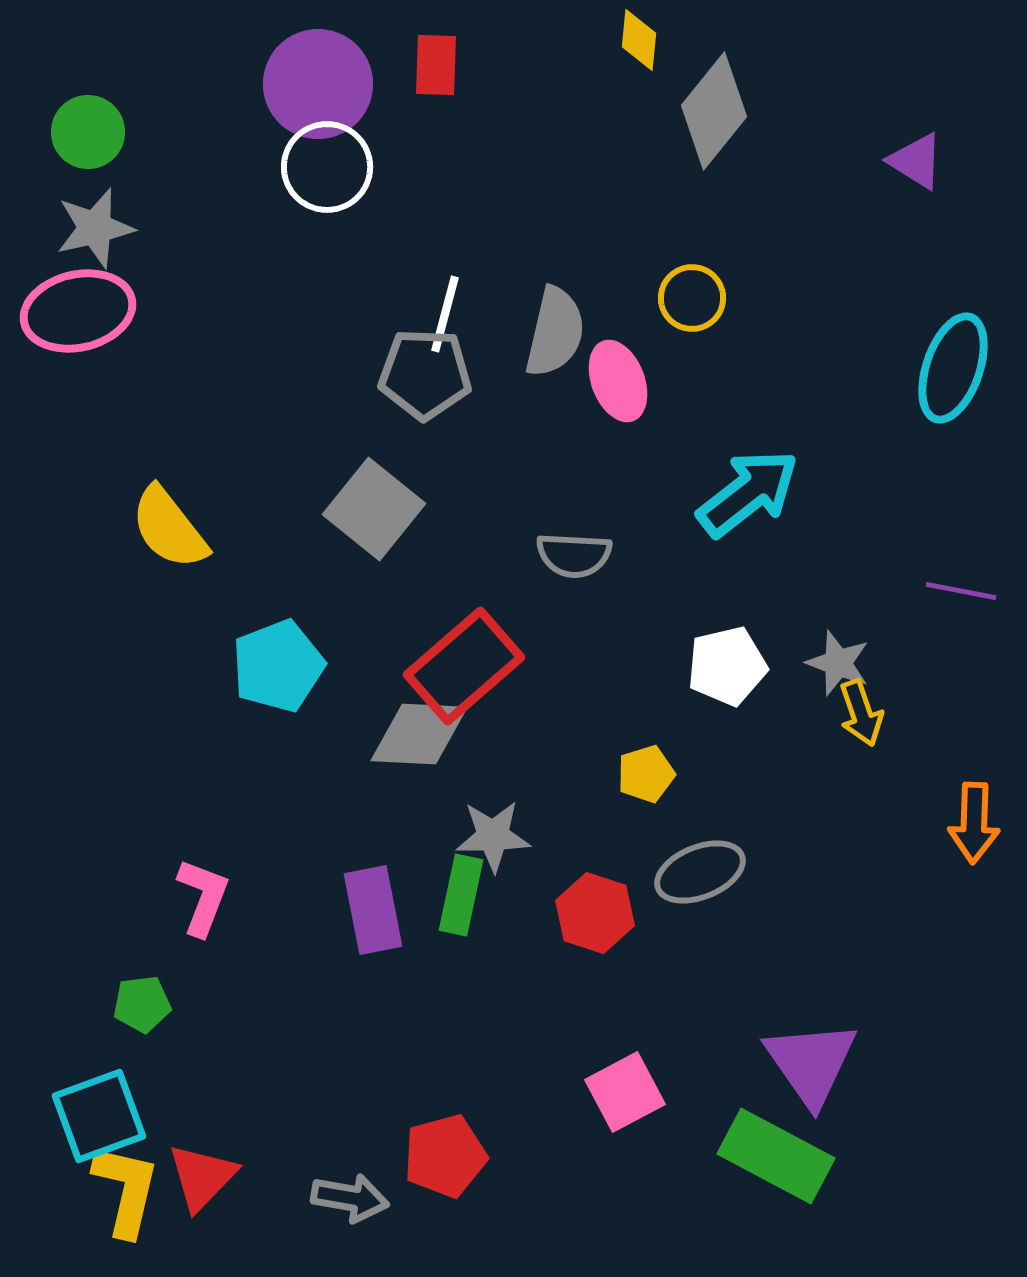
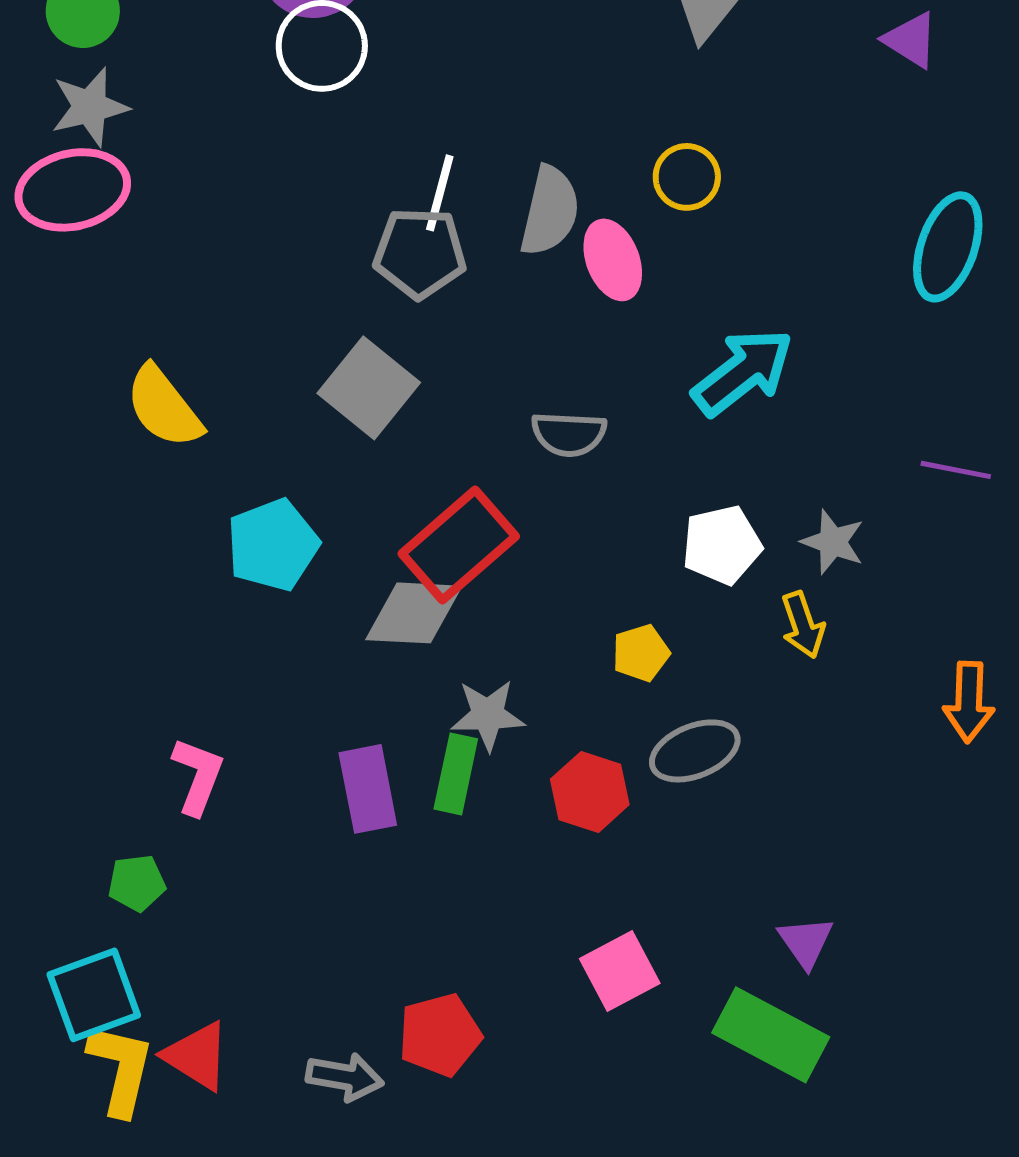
yellow arrow: (861, 713) -> (803, 625), moved
purple triangle: (811, 1063) -> (806, 942), size x0.6
red triangle: (202, 1177) -> (197, 1056), turned -42

